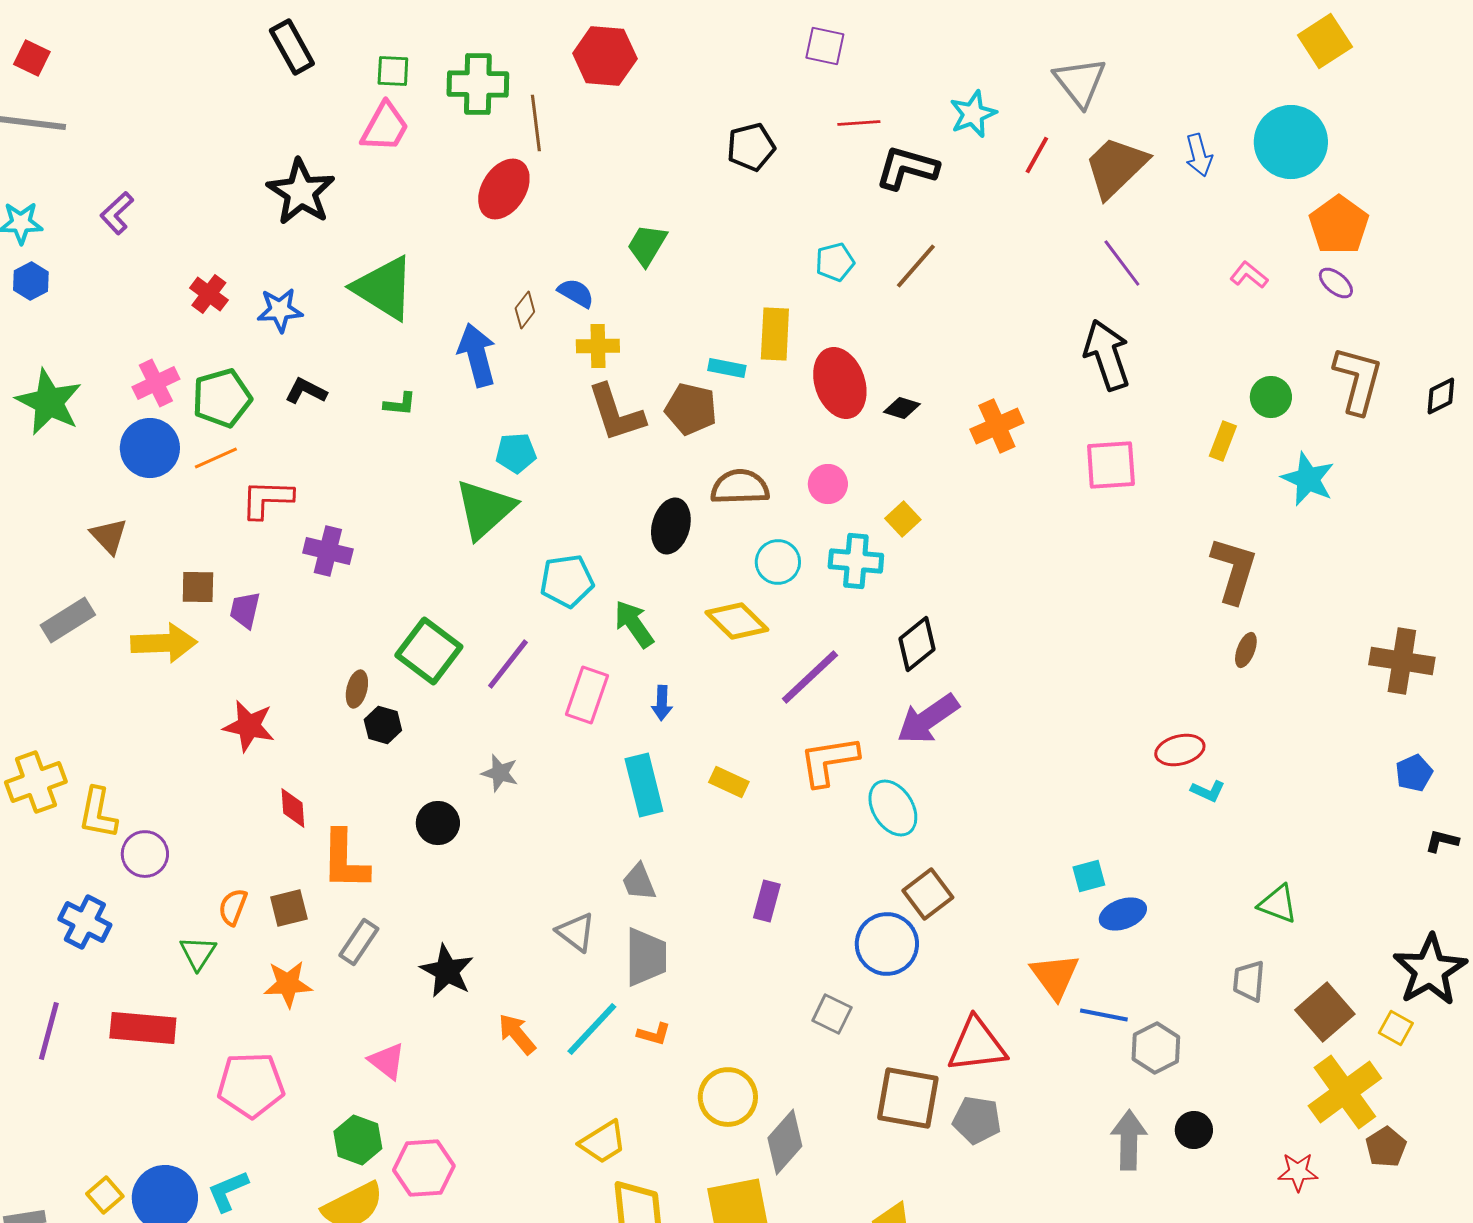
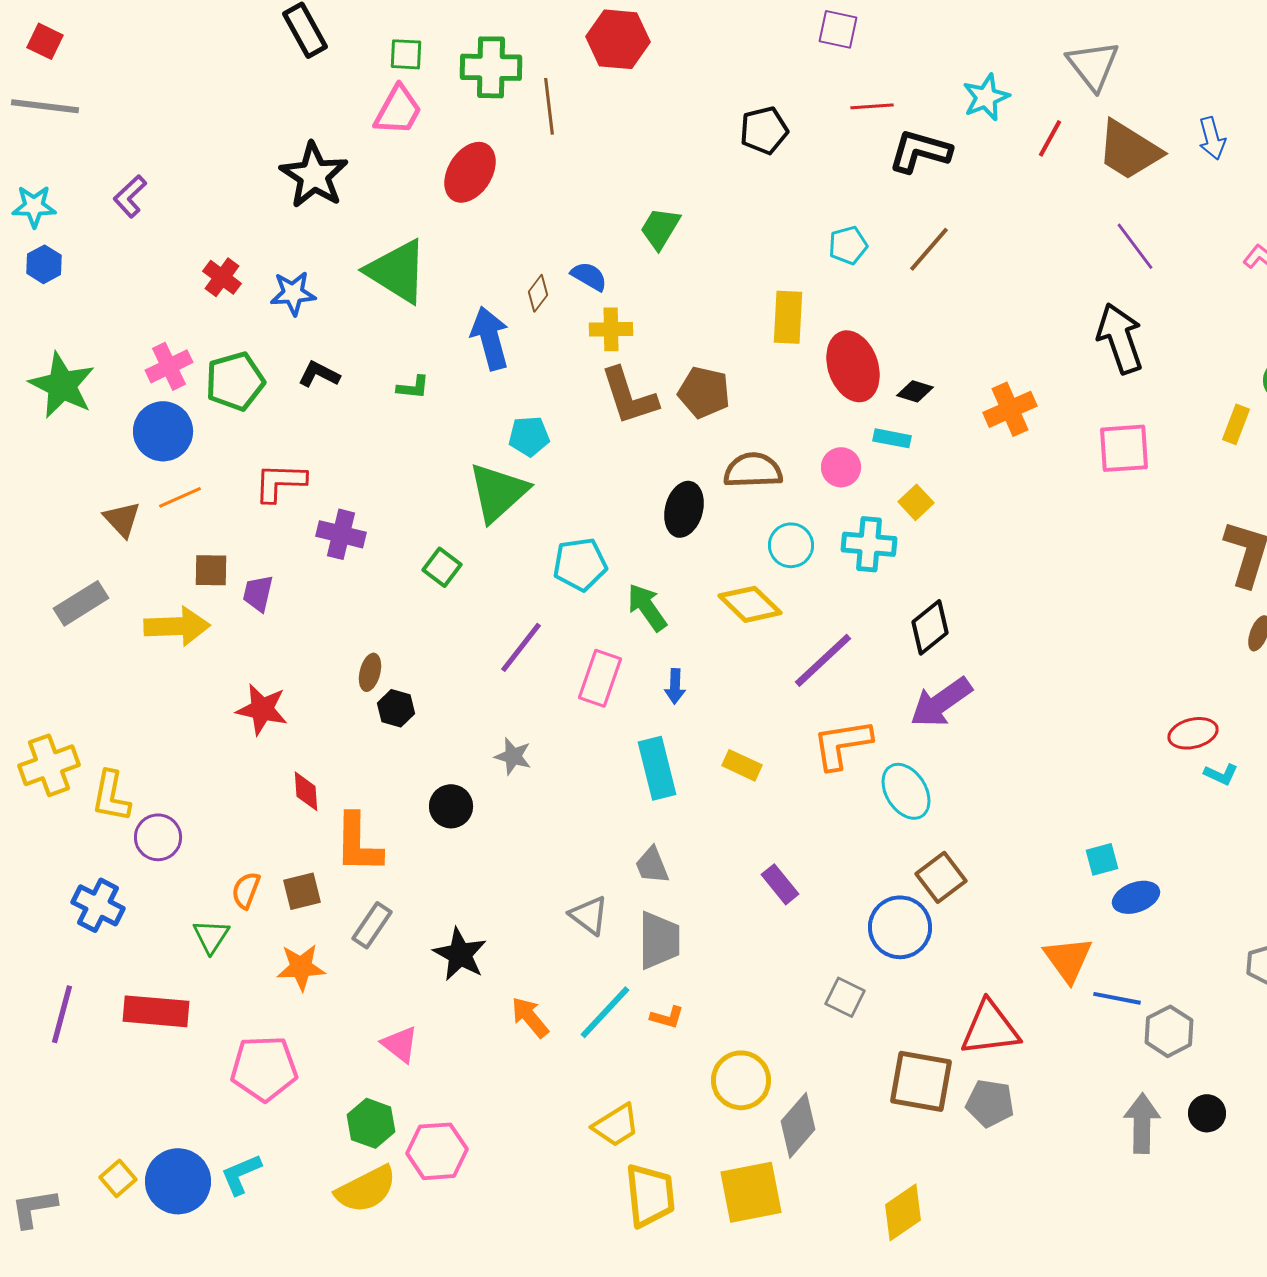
brown trapezoid: (1116, 167) -> (1129, 150), turned -104
red ellipse: (504, 189) -> (470, 172), moved
cyan rectangle: (727, 368) -> (892, 438), moved
orange line: (216, 458) -> (180, 497), moved
green square: (429, 651) -> (442, 567), moved, size x0.6
purple rectangle: (767, 901) -> (780, 884), turned -54

